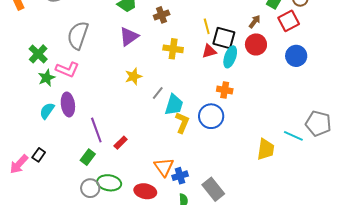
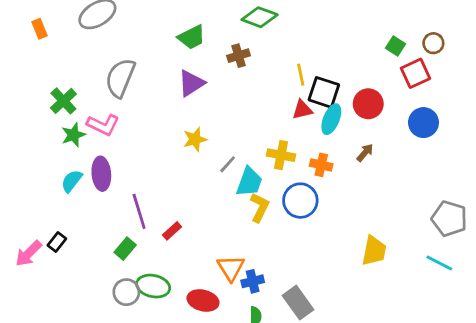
brown arrow: (255, 22) -> (365, 153), moved
yellow cross: (173, 49) -> (281, 155), moved
cyan line: (293, 136) -> (439, 263), moved

